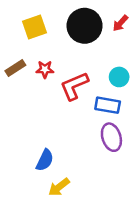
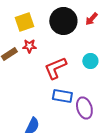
red star: (45, 69) -> (29, 46), moved
blue rectangle: (108, 105) -> (62, 96), moved

